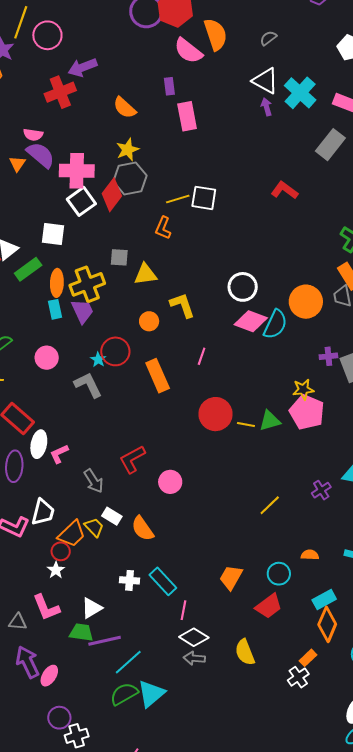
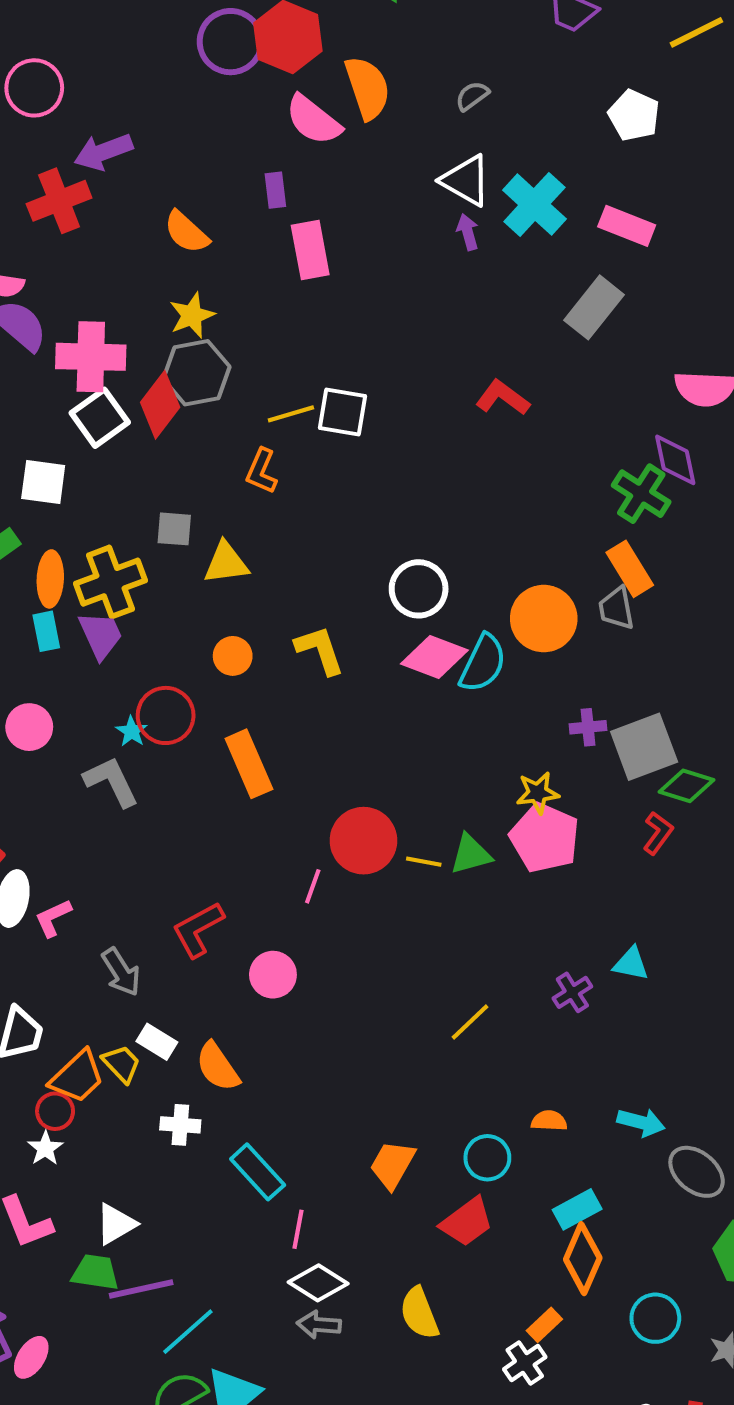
yellow L-shape: (182, 305) -> (320, 650), moved
pink line: (202, 356) -> (313, 886), moved
white cross: (130, 580) -> (180, 1125), moved

